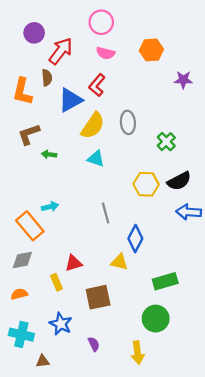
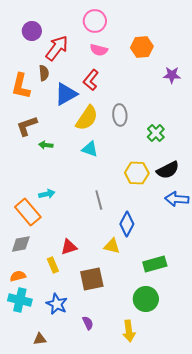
cyan cross: (21, 335) -> (20, 300), moved

